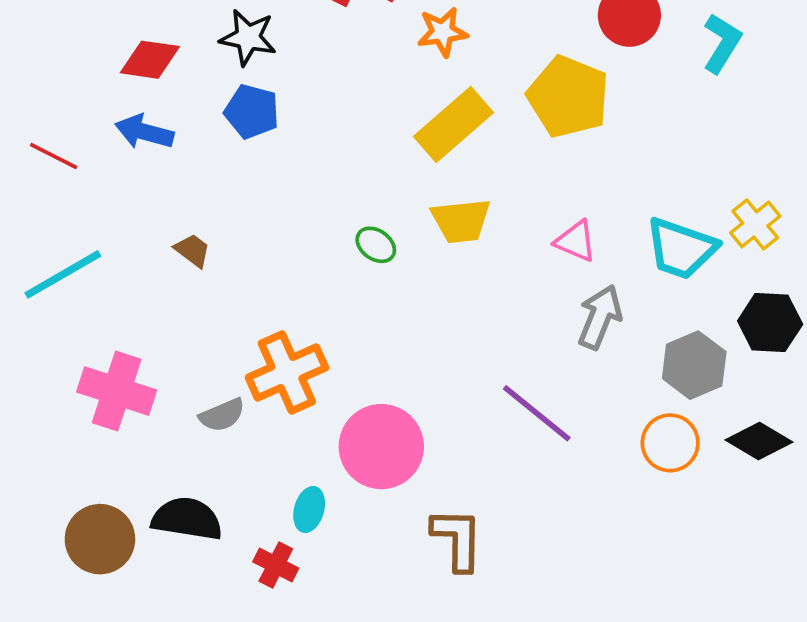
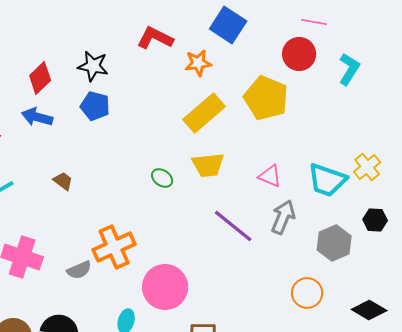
red diamond: (150, 60) -> (40, 78), turned -52
black hexagon: (770, 323) -> (375, 220), size x0.7
purple line: (537, 413) -> (233, 226), moved
black diamond: (759, 441) -> (369, 310), moved
orange circle: (670, 443) -> (307, 293), moved

